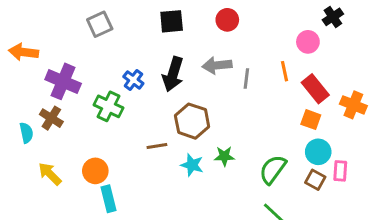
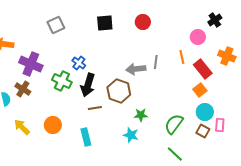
gray arrow: (217, 65) -> (136, 69), moved
black arrow: (173, 74) -> (88, 85), moved
orange cross: (353, 105) -> (227, 56), moved
orange square: (311, 120) -> (200, 90), turned 32
cyan star: (192, 165) -> (131, 135), moved
cyan rectangle: (109, 199) -> (86, 137), moved

